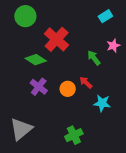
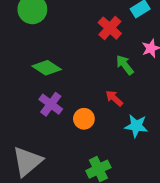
red cross: (57, 39) -> (110, 28), moved, size x0.7
orange circle: (68, 89) -> (84, 119), moved

